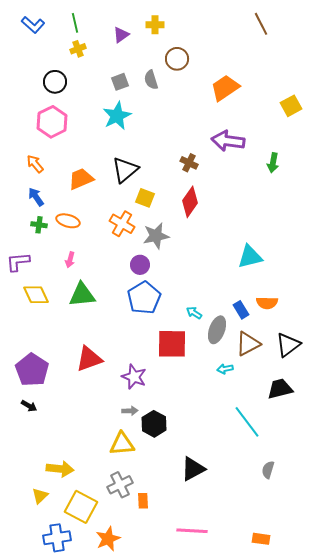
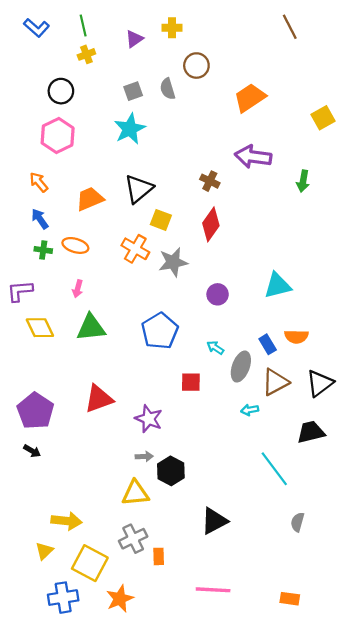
purple circle: (140, 265) -> (218, 294), moved
red square: (172, 344) -> (191, 382), size x0.6

